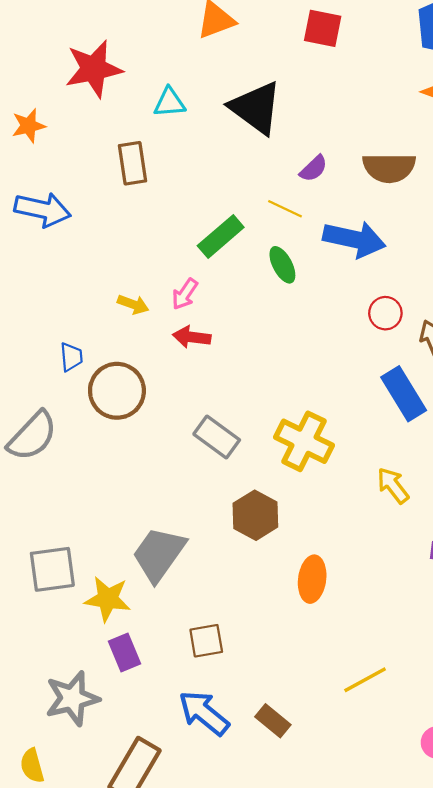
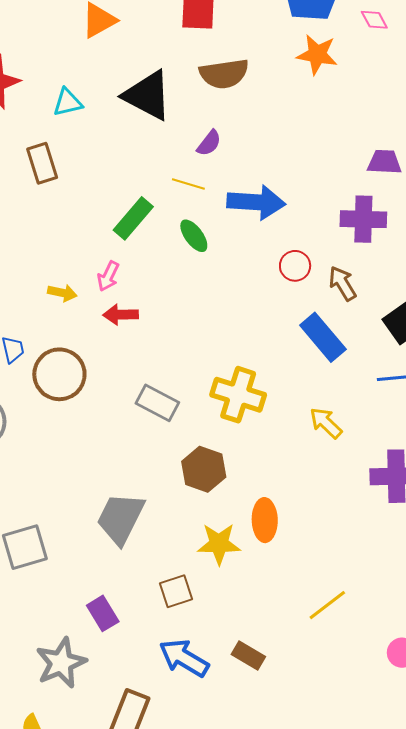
brown semicircle: (389, 168) -> (224, 74), moved
yellow star: (108, 599) -> (219, 544), moved

